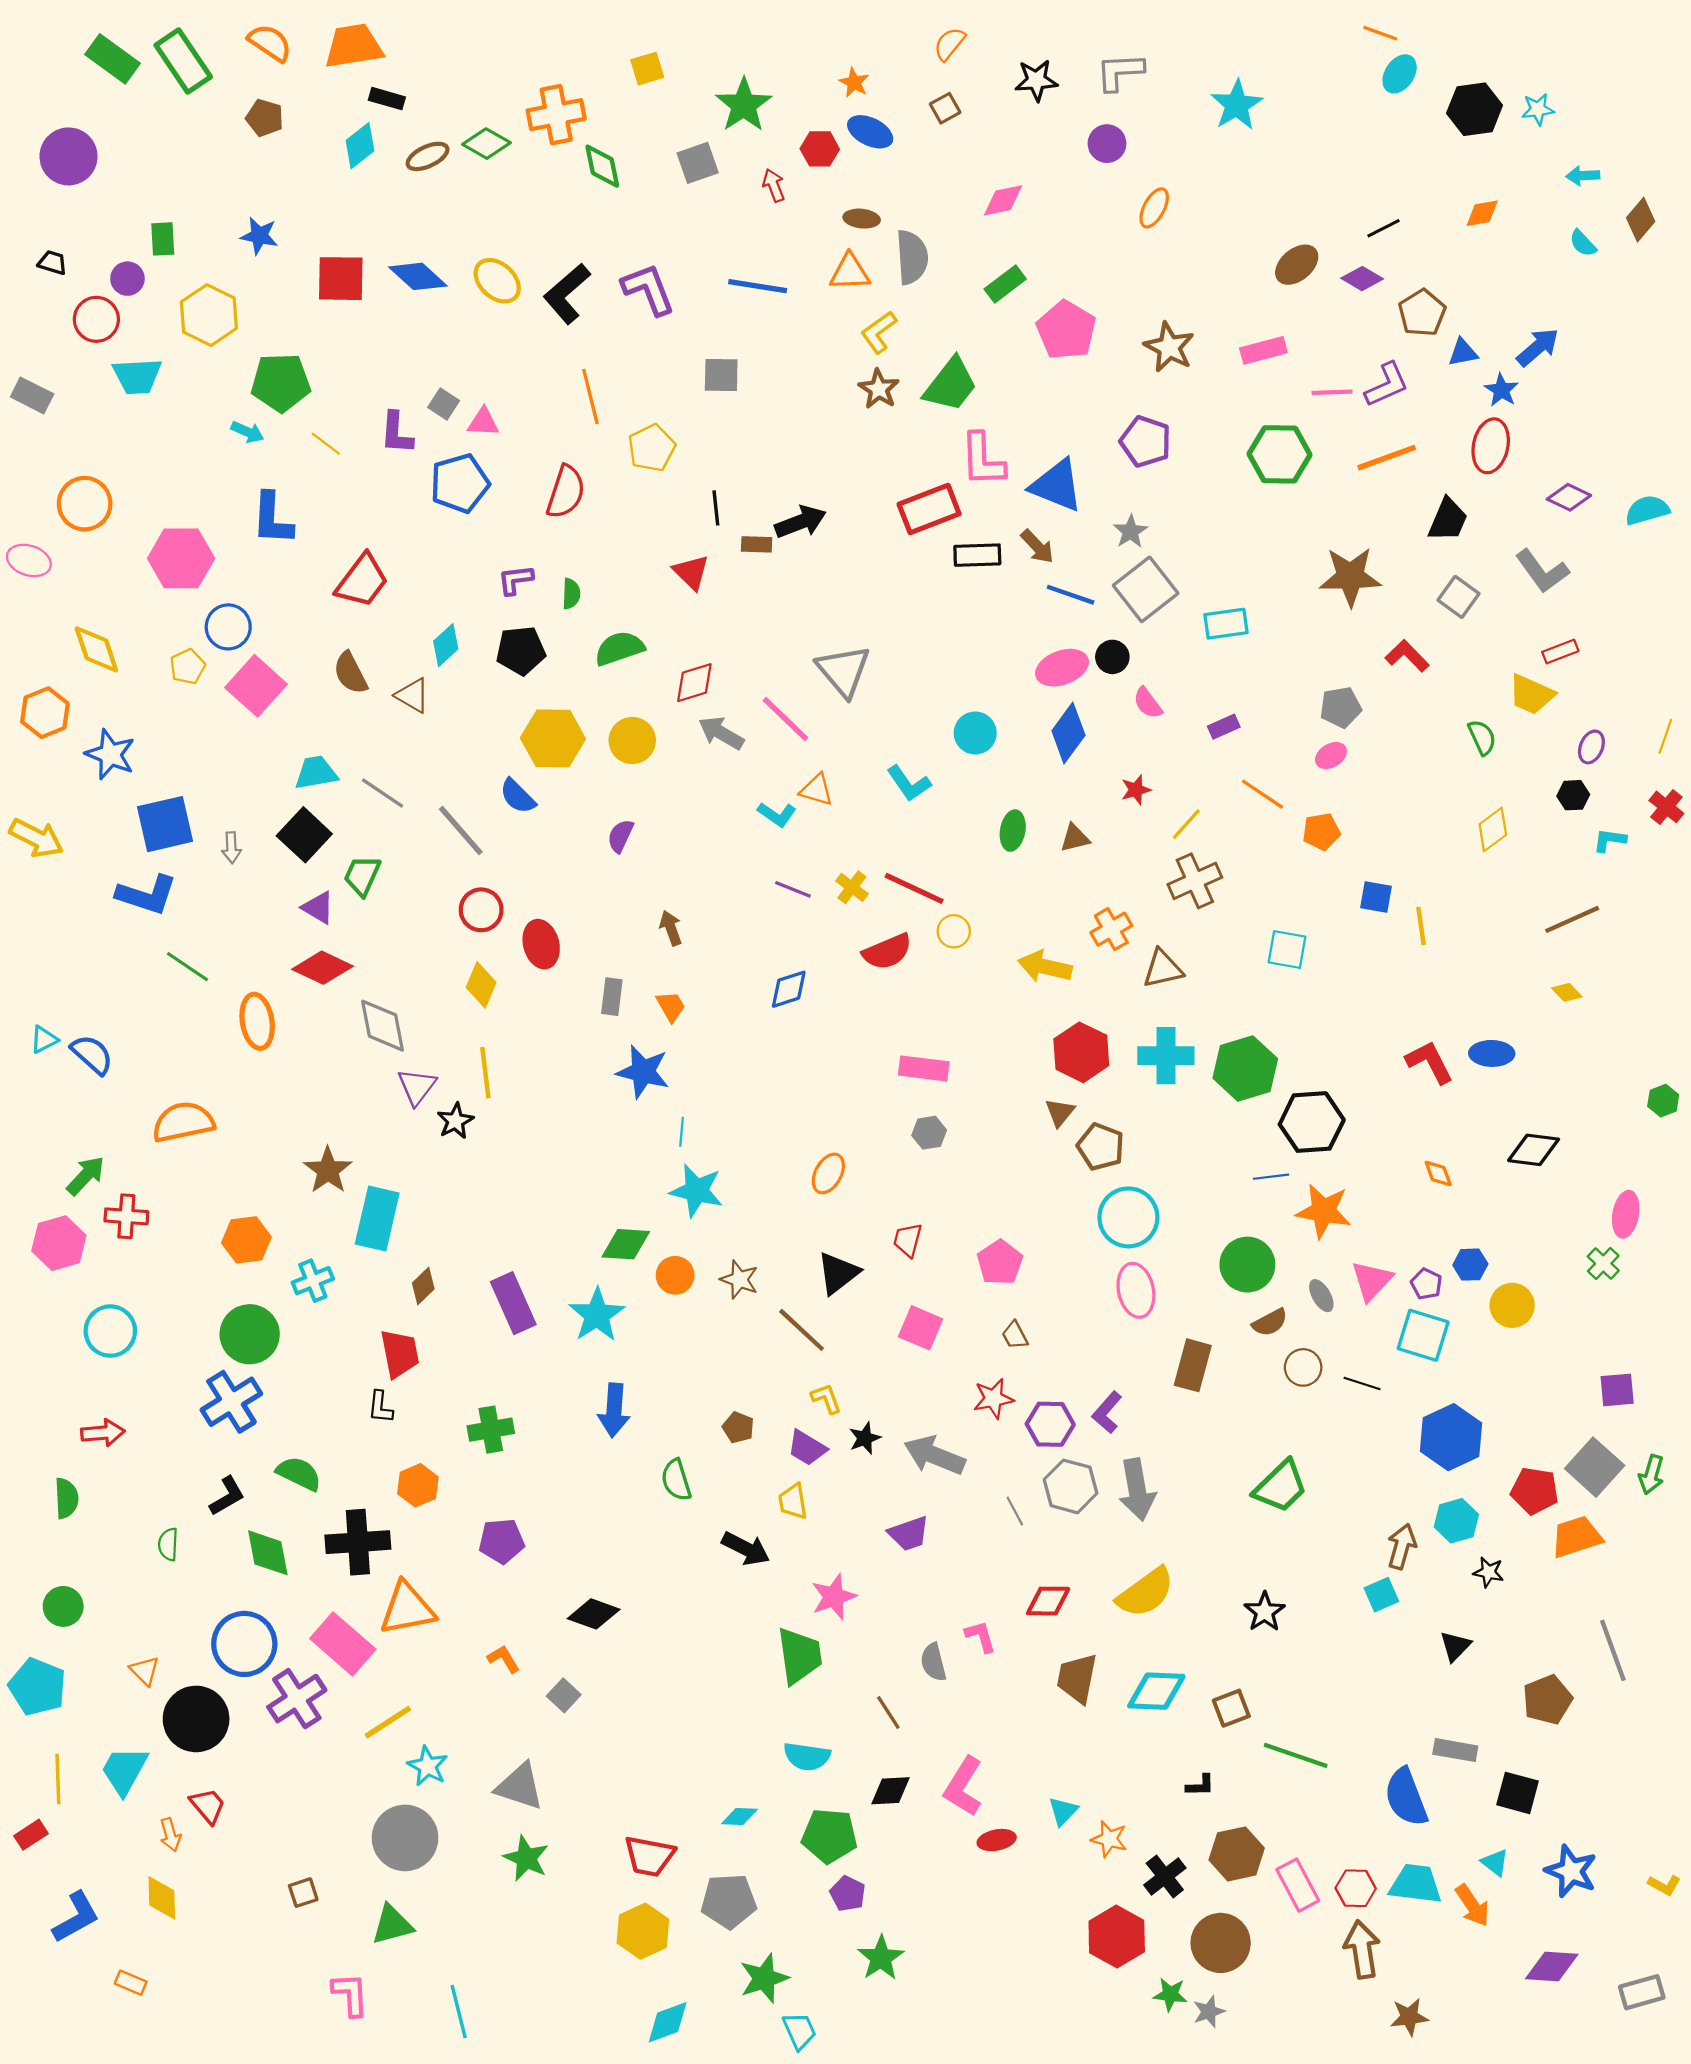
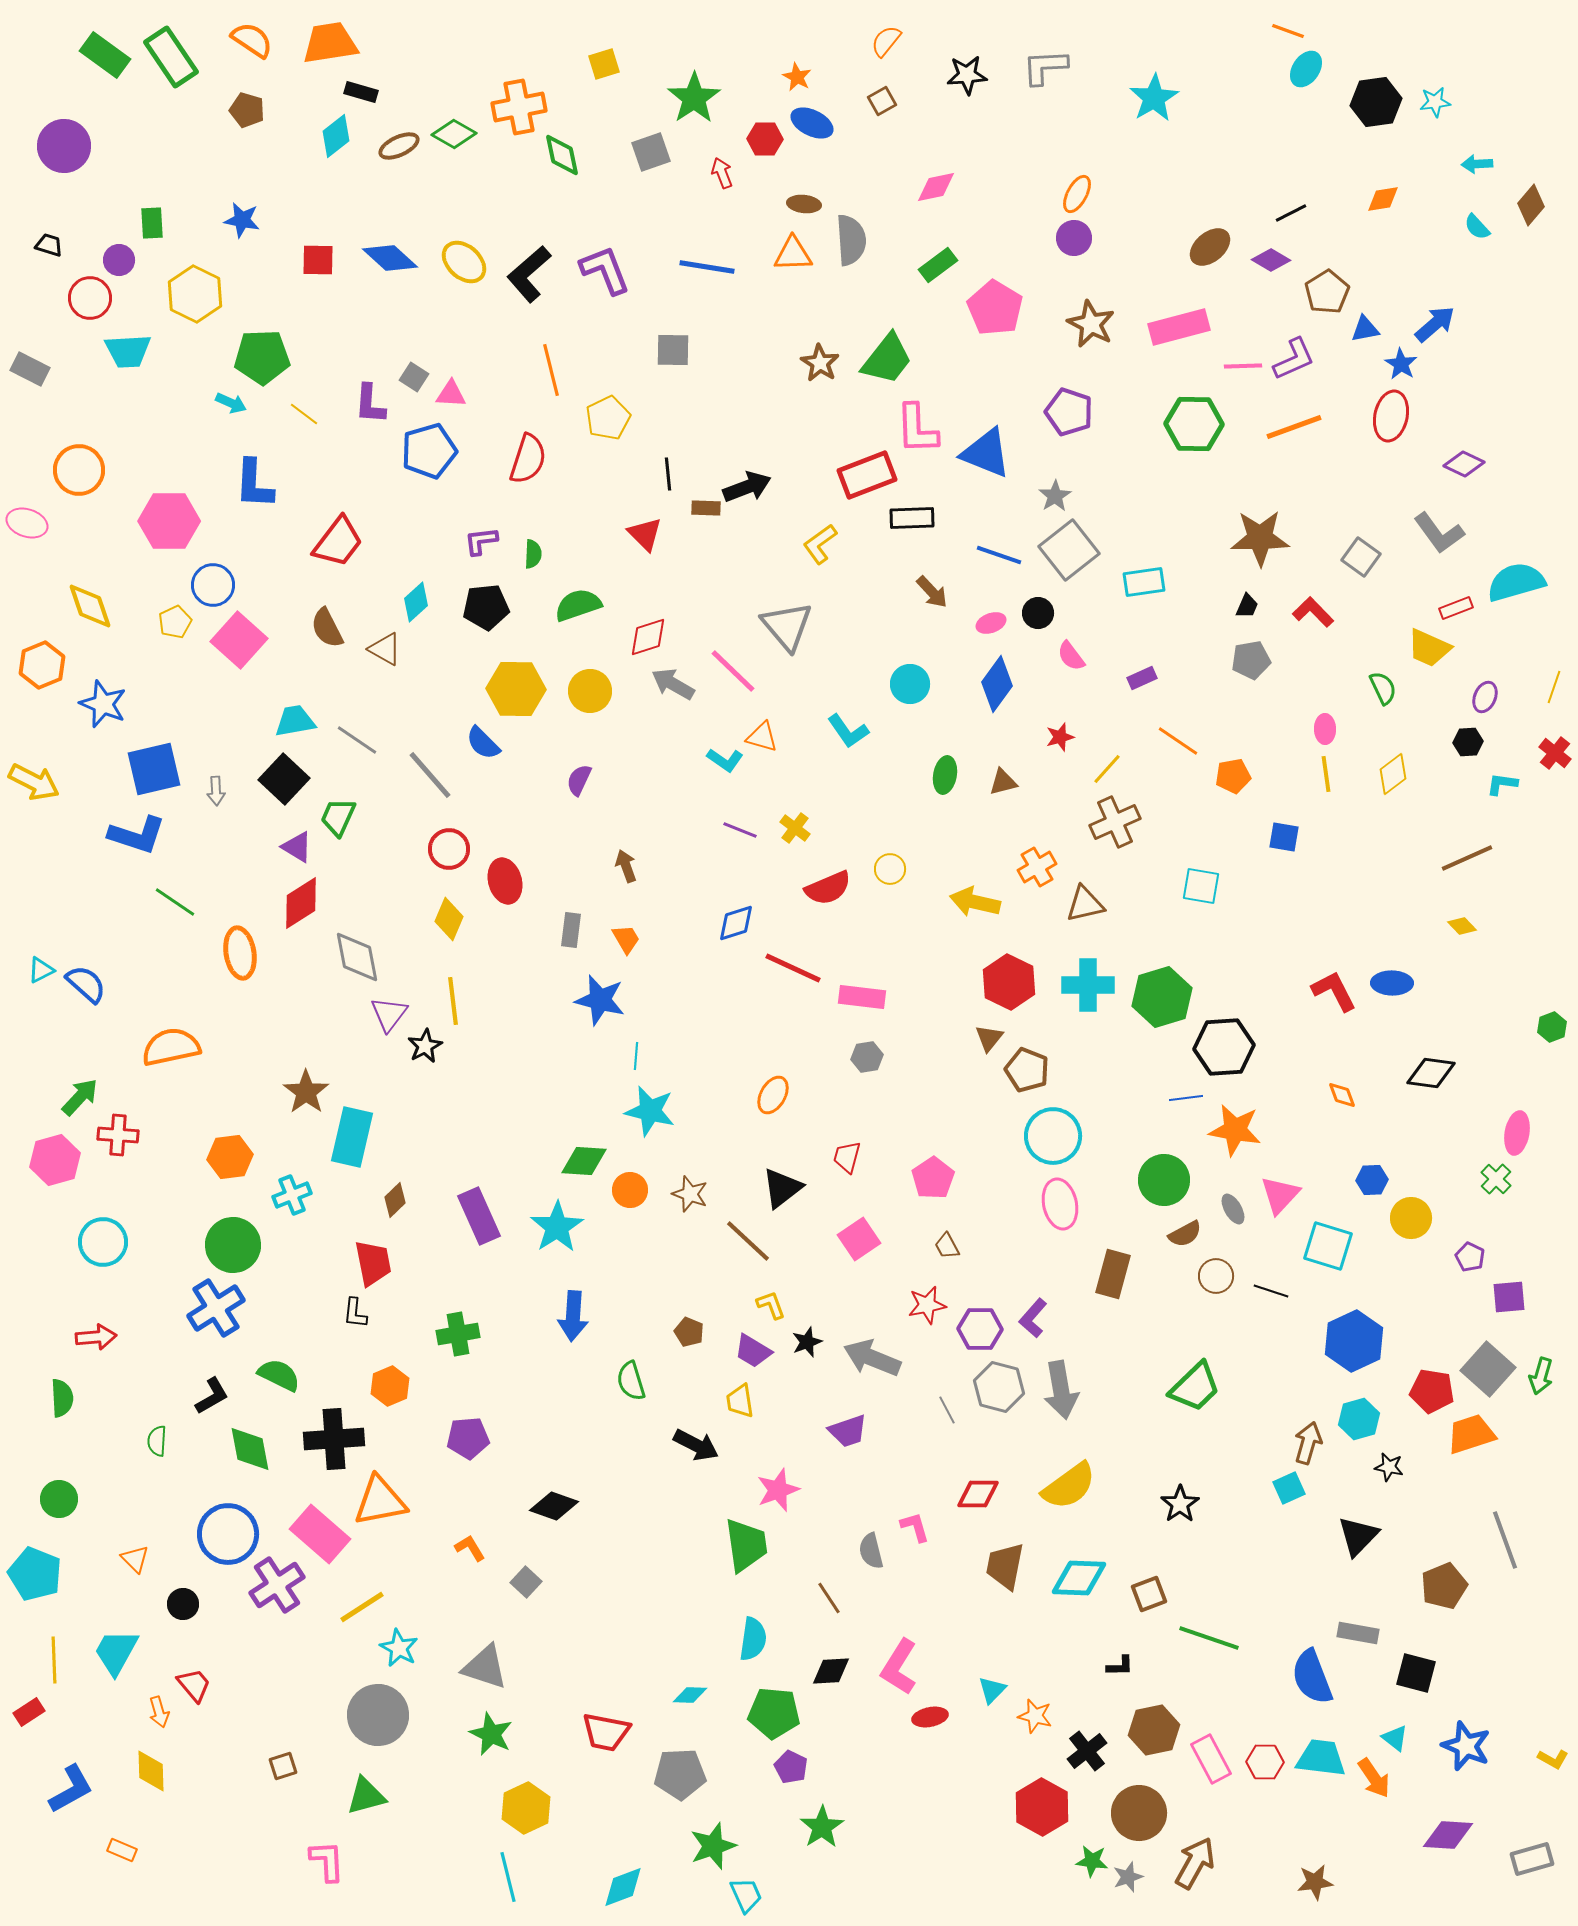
purple circle: (1107, 144) -> (1074, 238), moved
red square: (341, 279) -> (318, 260), size x0.7
yellow L-shape: (879, 332) -> (820, 544), moved
pink rectangle: (1263, 350) -> (1179, 327), size x1.4
cyan semicircle: (1647, 510) -> (1516, 582), moved, size x1.4
black trapezoid: (1448, 520) -> (1247, 606), moved, size x0.6
brown arrow: (1037, 547) -> (932, 592), moved
pink ellipse: (1062, 668) -> (991, 623), size x0.6
pink ellipse: (1331, 756) -> (1325, 729), moved, turned -60
red line: (914, 888) -> (793, 968), moved
yellow line: (1421, 926) -> (1326, 774), moved
red diamond: (323, 968) -> (301, 903), turned -58
purple pentagon: (1426, 1284) -> (1470, 1257), moved
pink square: (921, 1328) -> (859, 1239), turned 33
black triangle: (1455, 1646) -> (1358, 1536), size x1.4
black circle: (196, 1719) -> (183, 1604), size x0.5
cyan semicircle: (807, 1756) -> (753, 1639), turned -90
yellow hexagon: (643, 1931) -> (526, 1808), moved
brown arrow: (1362, 1949) -> (1195, 1863), moved, turned 38
cyan line: (459, 2012) -> (508, 1877), moved

